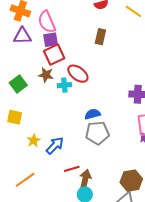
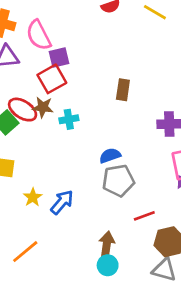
brown rectangle: (100, 37) -> (123, 90), moved
purple square: (51, 40) -> (59, 57), moved
red ellipse: (78, 74) -> (23, 110), moved
red line: (72, 169) -> (144, 216), moved

